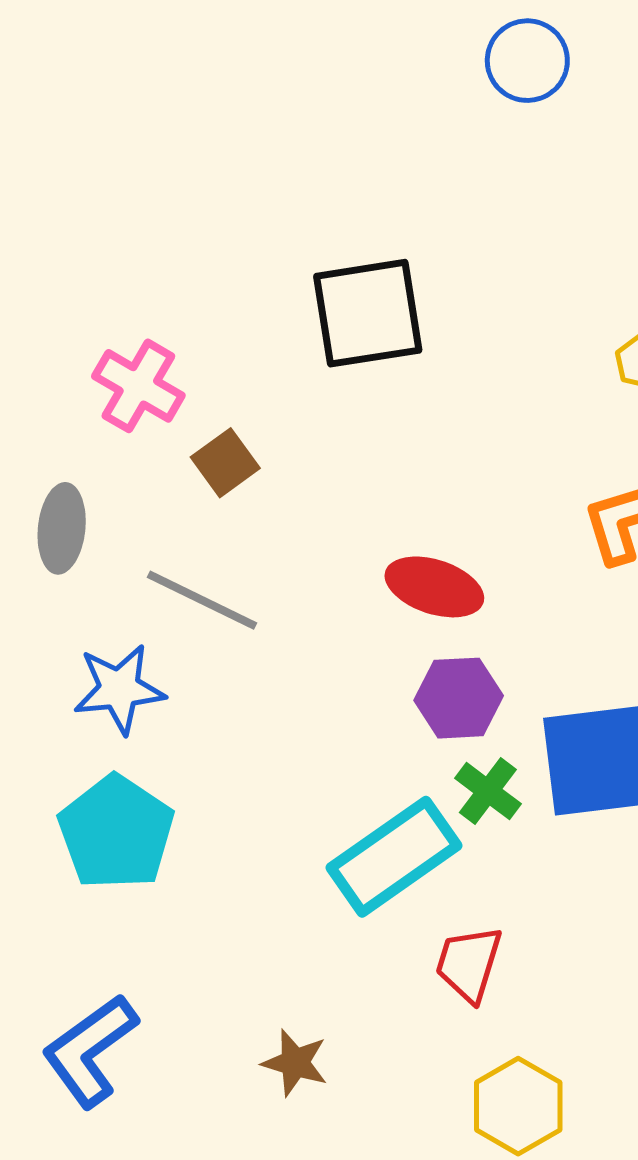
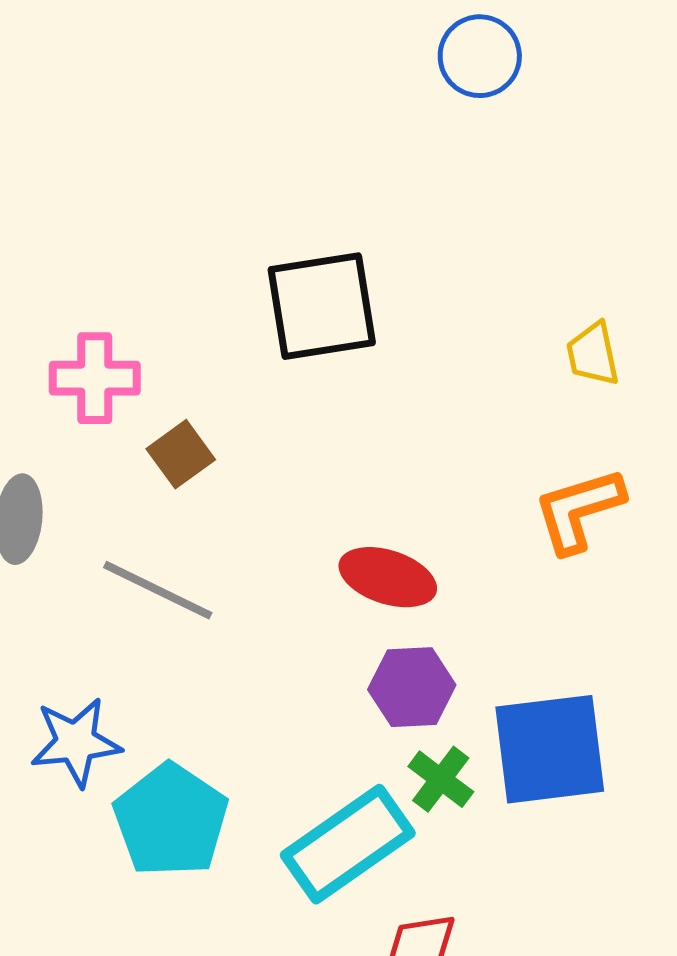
pink cross: (138, 386) -> (95, 378), turned -30
blue star: (119, 689) -> (76, 742), moved
cyan pentagon: (116, 832) -> (171, 820), moved

